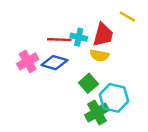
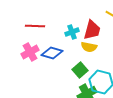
cyan cross: (79, 37) -> (72, 32), turned -32
red line: (59, 40) -> (35, 26), moved

